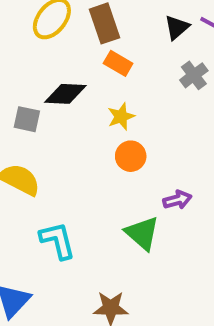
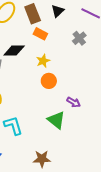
black triangle: (177, 27) -> (58, 11), moved
purple arrow: (177, 200) -> (74, 102), turned 48

